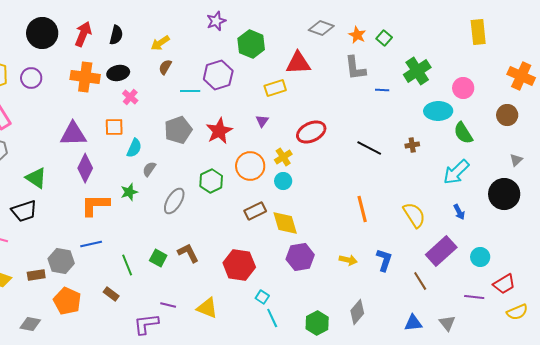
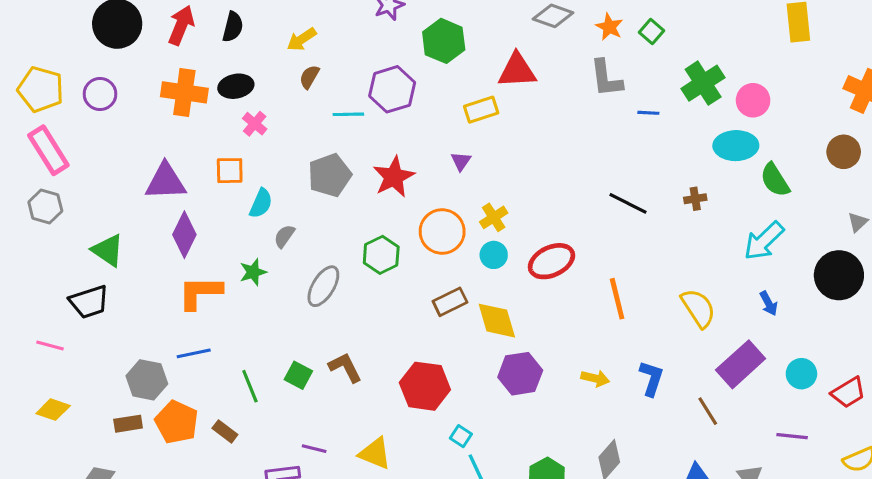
pink circle: (463, 88) -> (753, 100), moved
red ellipse: (311, 132) -> (551, 261), moved
brown rectangle: (36, 275) -> (128, 424), moved
red trapezoid: (504, 284) -> (848, 392), moved
orange pentagon: (67, 301) -> (177, 422), moved

